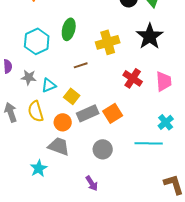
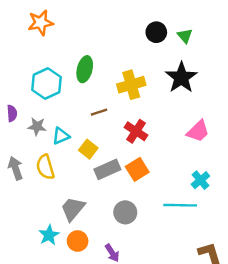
red cross: (133, 78) -> (136, 131), moved
pink trapezoid: (164, 81) -> (198, 131), turned 50
orange circle: (63, 122) -> (78, 241), moved
gray trapezoid: (59, 146) -> (73, 209), turned -70

